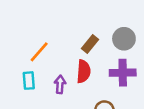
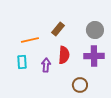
brown rectangle: (90, 44) -> (58, 29), moved
orange line: (39, 52) -> (30, 40), turned 36

